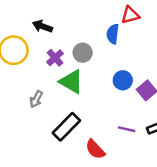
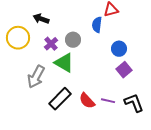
blue circle: (123, 80) -> (119, 49), moved
gray arrow: (36, 99) -> (36, 77), size x1.6
red semicircle: (95, 149) -> (87, 101), moved

